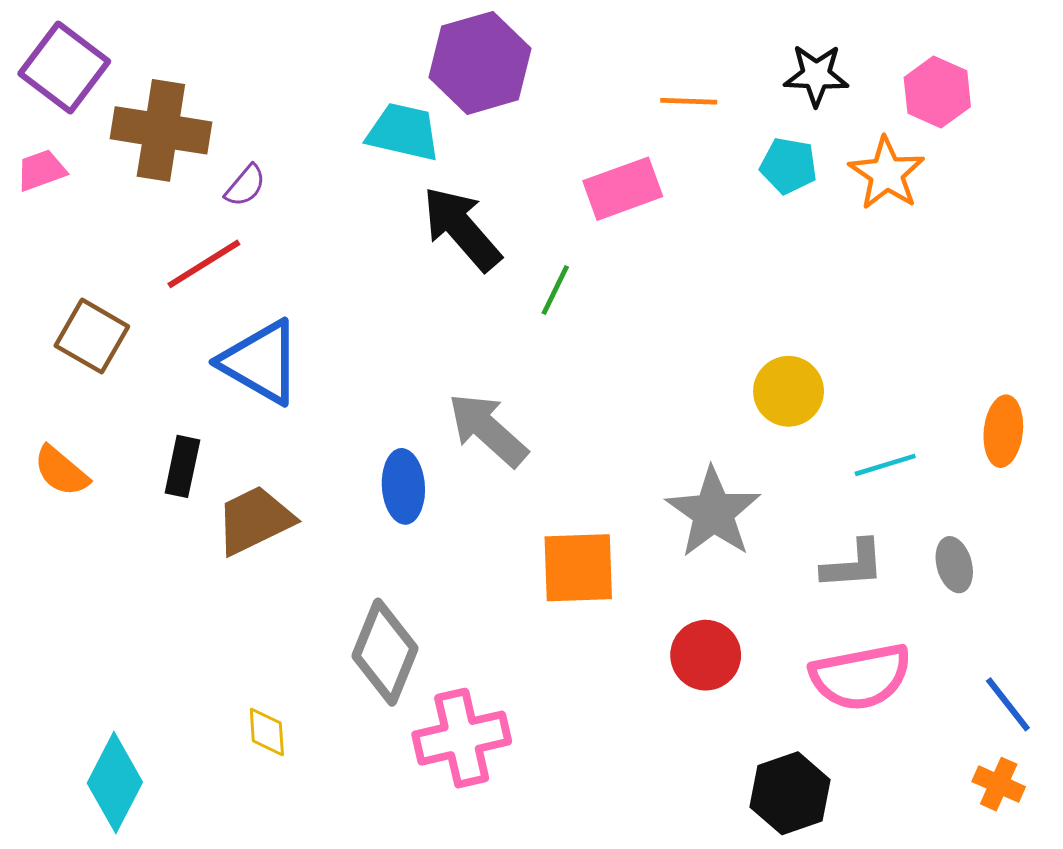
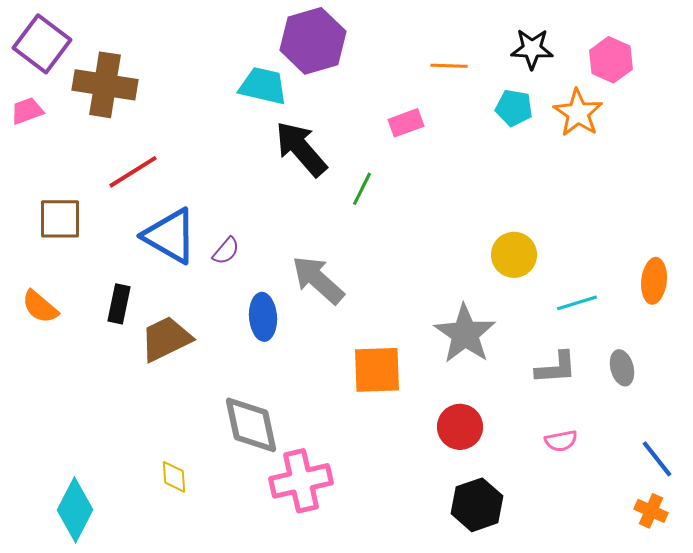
purple semicircle: (245, 186) -> (226, 251), moved
pink rectangle: (623, 189) -> (406, 123), size x0.7
brown square: (92, 336) -> (60, 219), turned -30
gray diamond: (385, 652) -> (251, 425), turned -34
pink semicircle: (861, 677) -> (561, 441), size x0.5
black hexagon: (790, 793) -> (477, 505), moved

